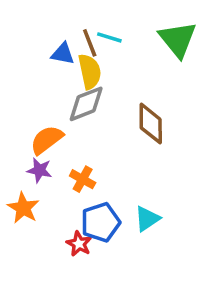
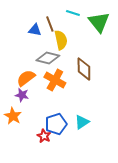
cyan line: (109, 37) -> (73, 13), moved
yellow semicircle: (90, 72) -> (61, 40), moved
gray diamond: (86, 104) -> (48, 58), turned 35
orange cross: (83, 179) -> (55, 80), moved, size x1.5

